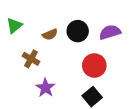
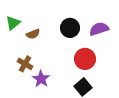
brown semicircle: (50, 34) -> (33, 34), moved
brown cross: (31, 59) -> (25, 64), moved

